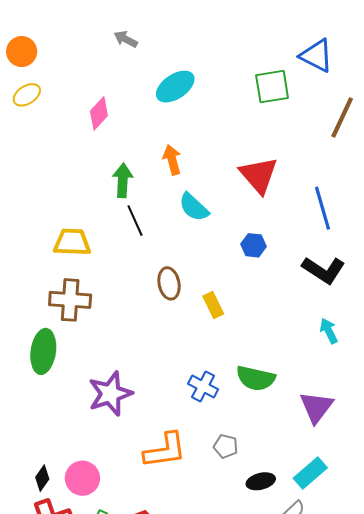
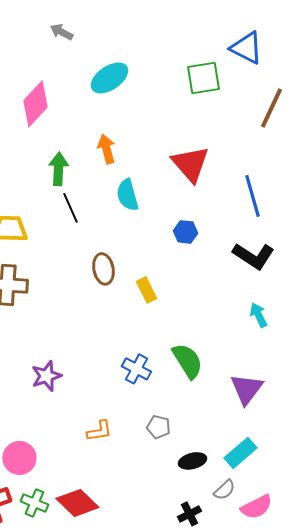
pink diamond: (99, 113) -> (35, 104), size x1.4
cyan semicircle: (194, 207) -> (127, 195), turned 32
green semicircle: (256, 378) -> (187, 361), turned -135
purple star: (110, 394) -> (46, 376), size x0.7
orange L-shape: (165, 450) -> (99, 431), size x0.6

